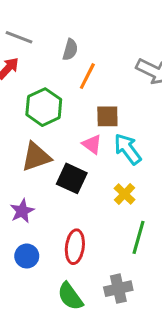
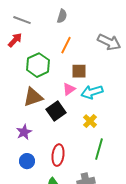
gray semicircle: (70, 50) -> (62, 16), moved
pink triangle: (92, 144) -> (69, 89), turned 48
cyan arrow: (128, 149) -> (92, 92), turned -70
black square: (72, 178) -> (56, 111), turned 30

